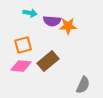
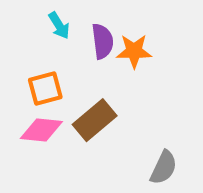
cyan arrow: (30, 13) -> (59, 26), turned 48
purple semicircle: (52, 21) -> (102, 41), turned -102

